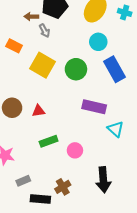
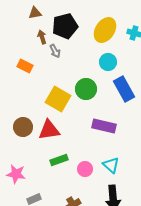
brown arrow: (31, 16) -> (42, 37), turned 72
yellow square: (42, 65) -> (58, 99), moved
red triangle: (38, 111) -> (49, 130), size x1.6
cyan triangle: (116, 129) -> (111, 165), moved

